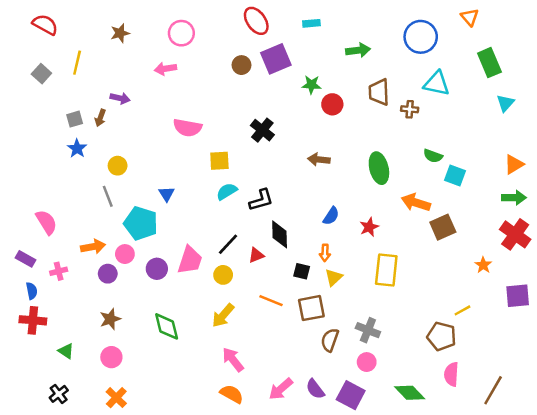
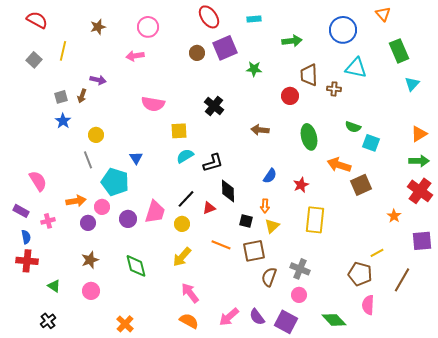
red circle: (332, 104) -> (290, 96), moved
brown line: (493, 390) -> (402, 280), moved
orange cross: (116, 398) -> (125, 324), moved

